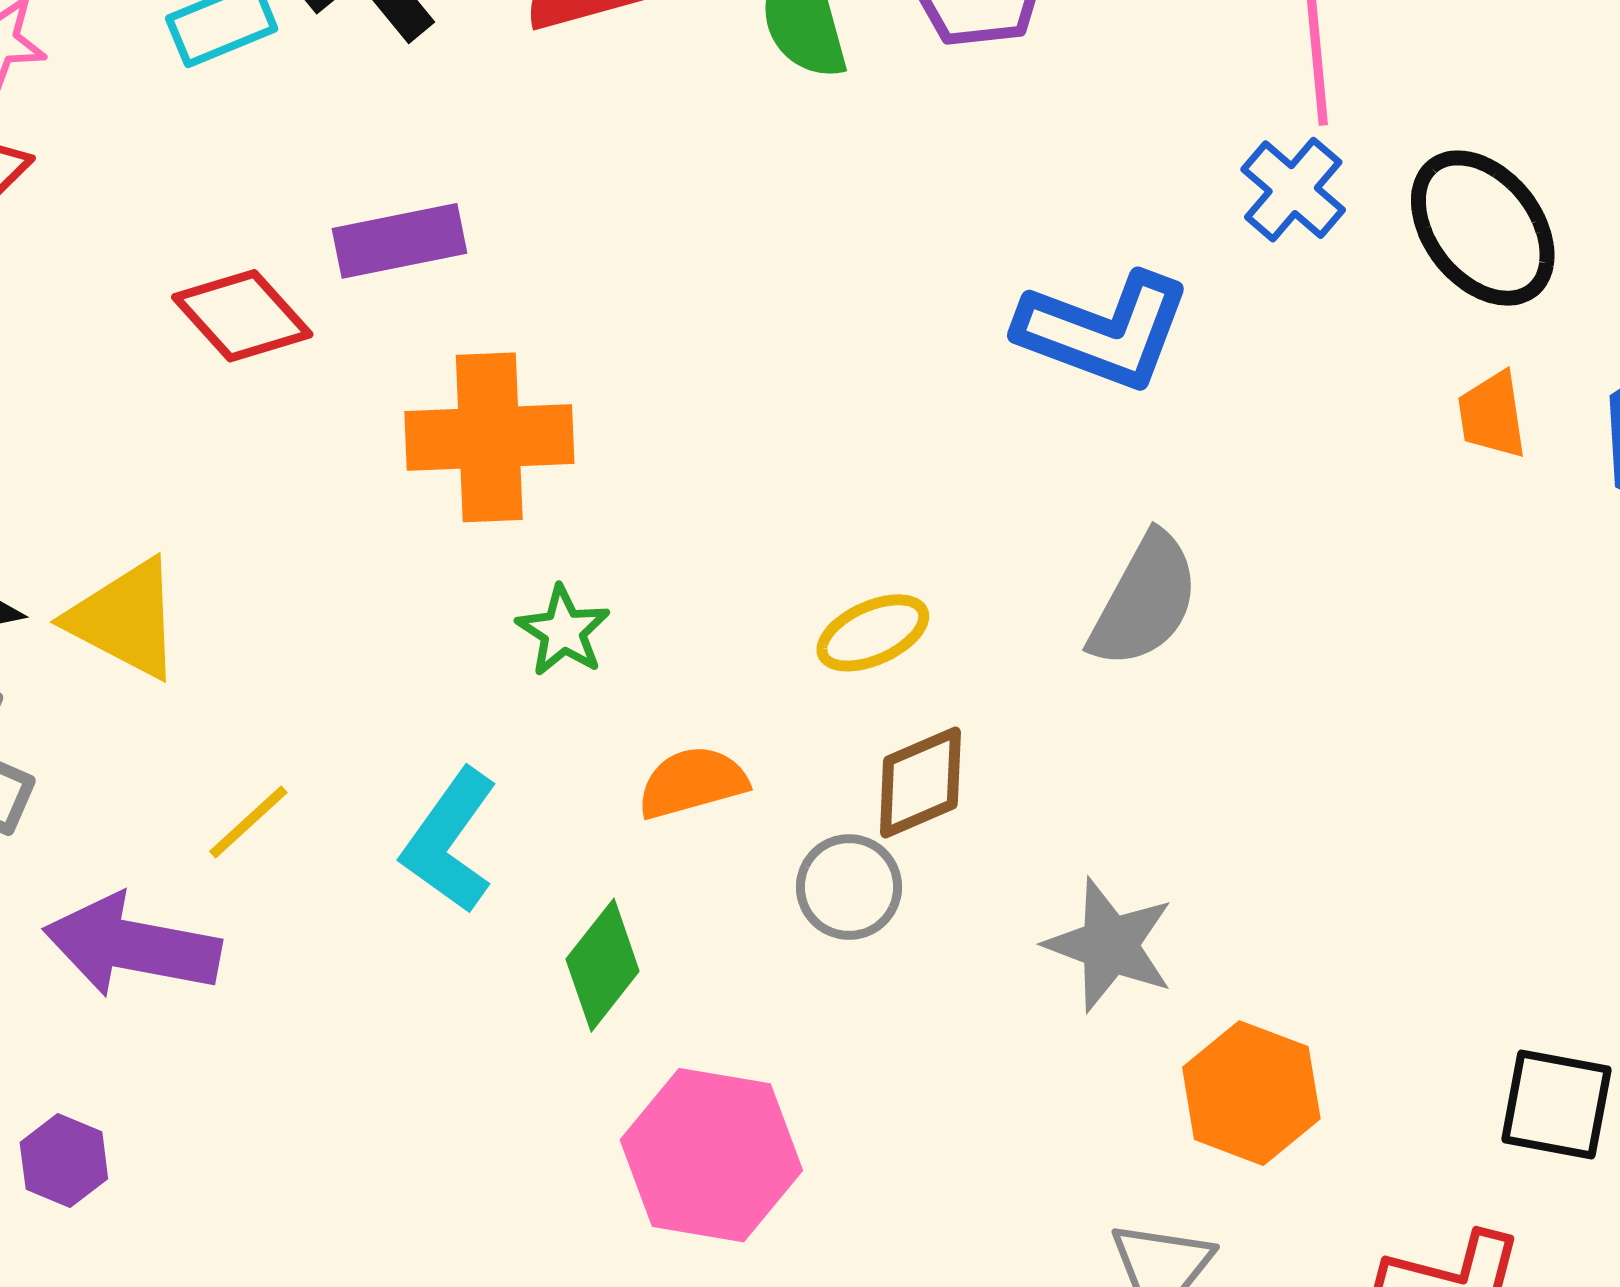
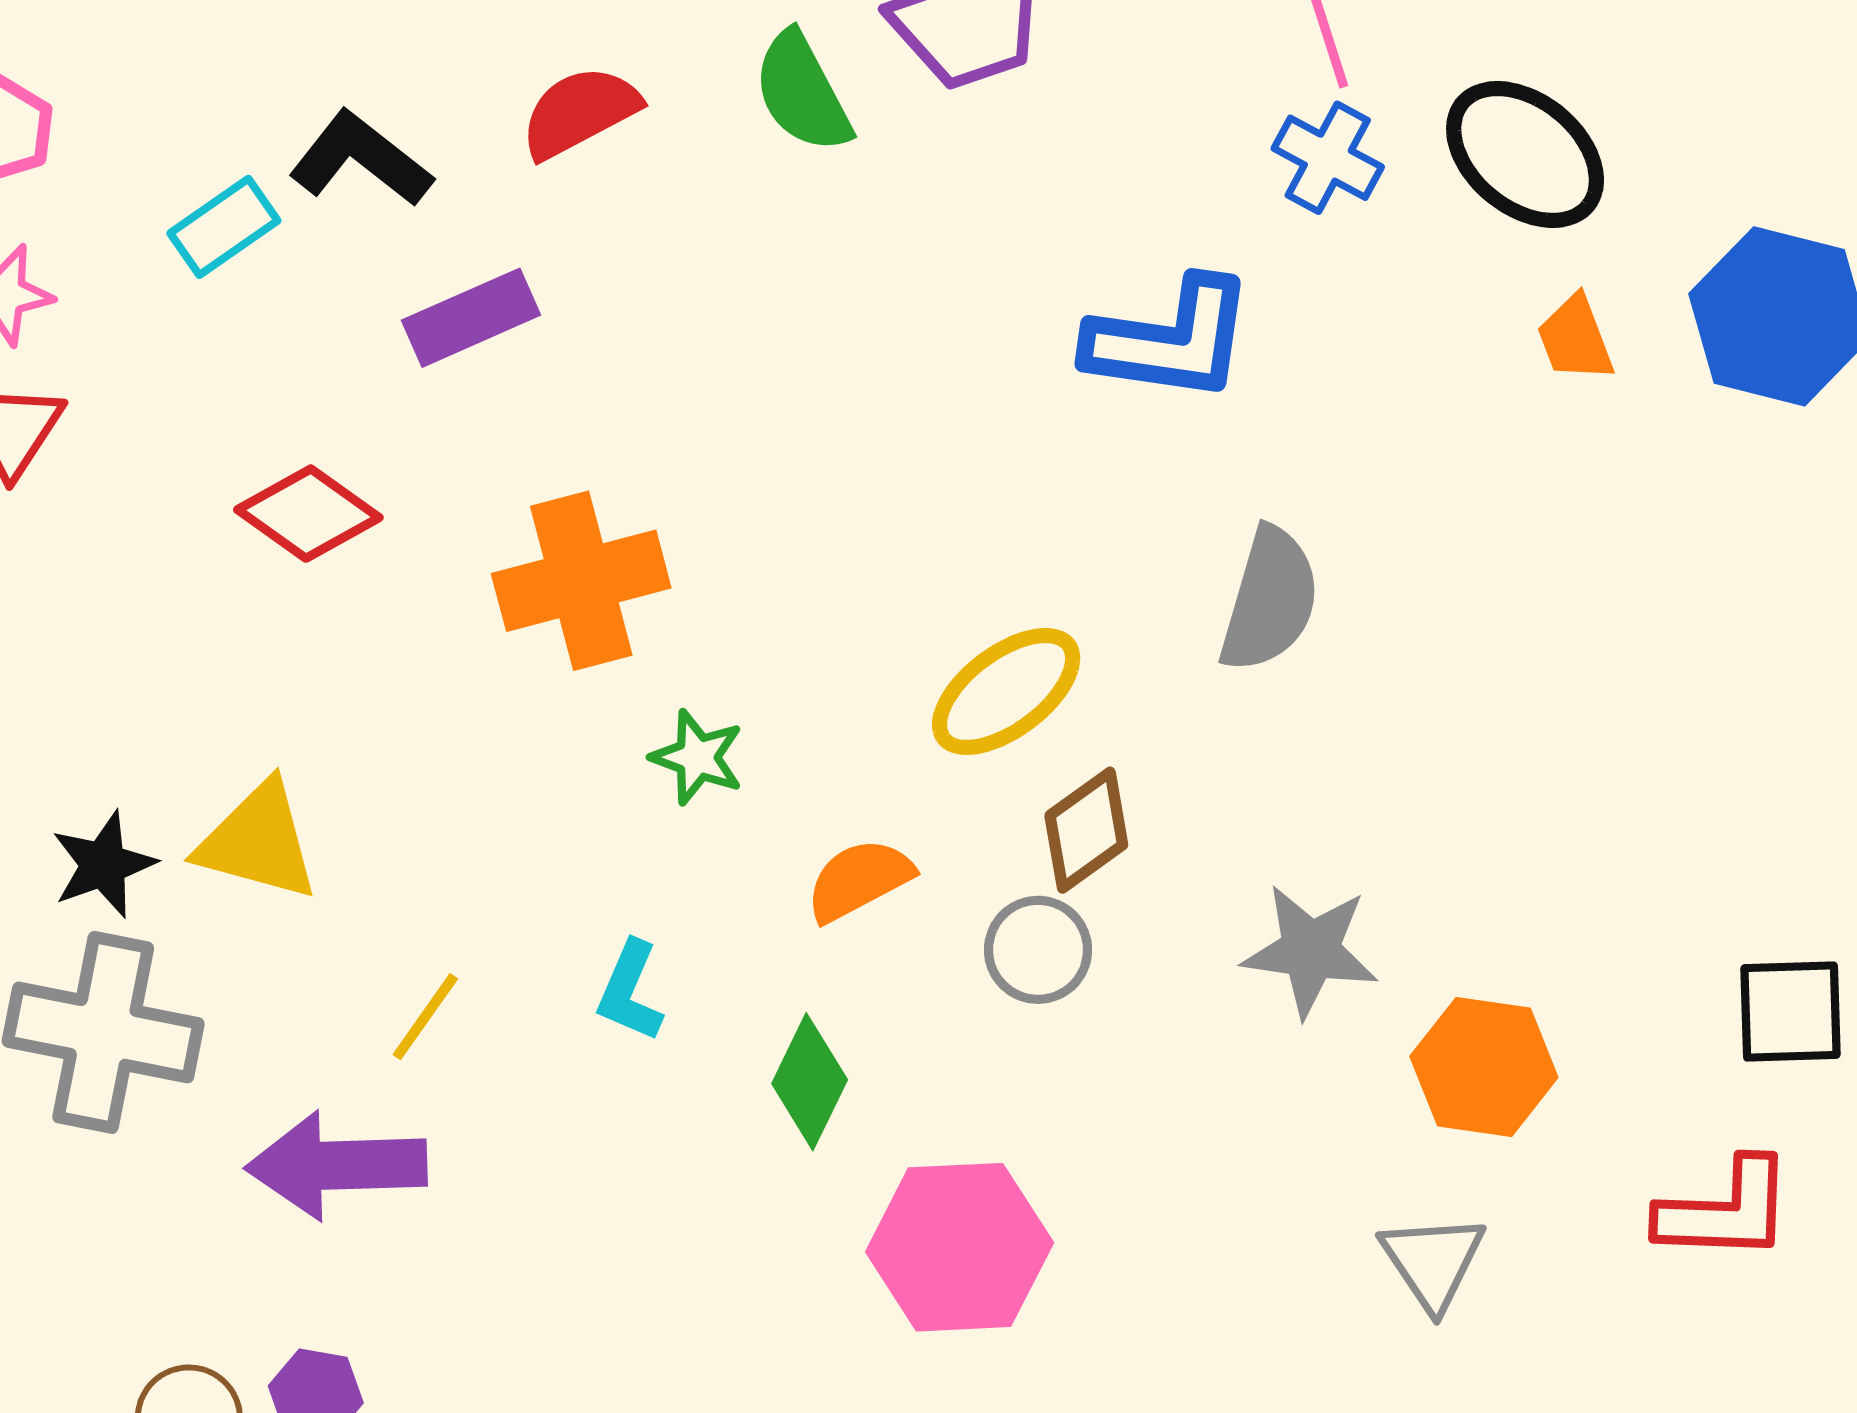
purple rectangle: (400, 241) -> (471, 318), moved
yellow ellipse: (873, 633) -> (1006, 691), size x1.4
cyan L-shape: (450, 841) -> (630, 991), size x0.7

